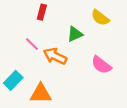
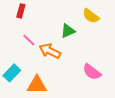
red rectangle: (42, 12) -> (21, 11), moved
pink semicircle: (101, 65) -> (92, 72), moved

